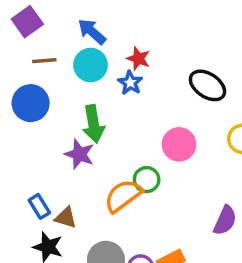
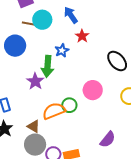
blue arrow: (92, 32) -> (71, 15), moved
cyan circle: (91, 65) -> (42, 20), moved
blue star: (130, 83) -> (62, 50), moved
brown triangle: (66, 218) -> (34, 126), moved

